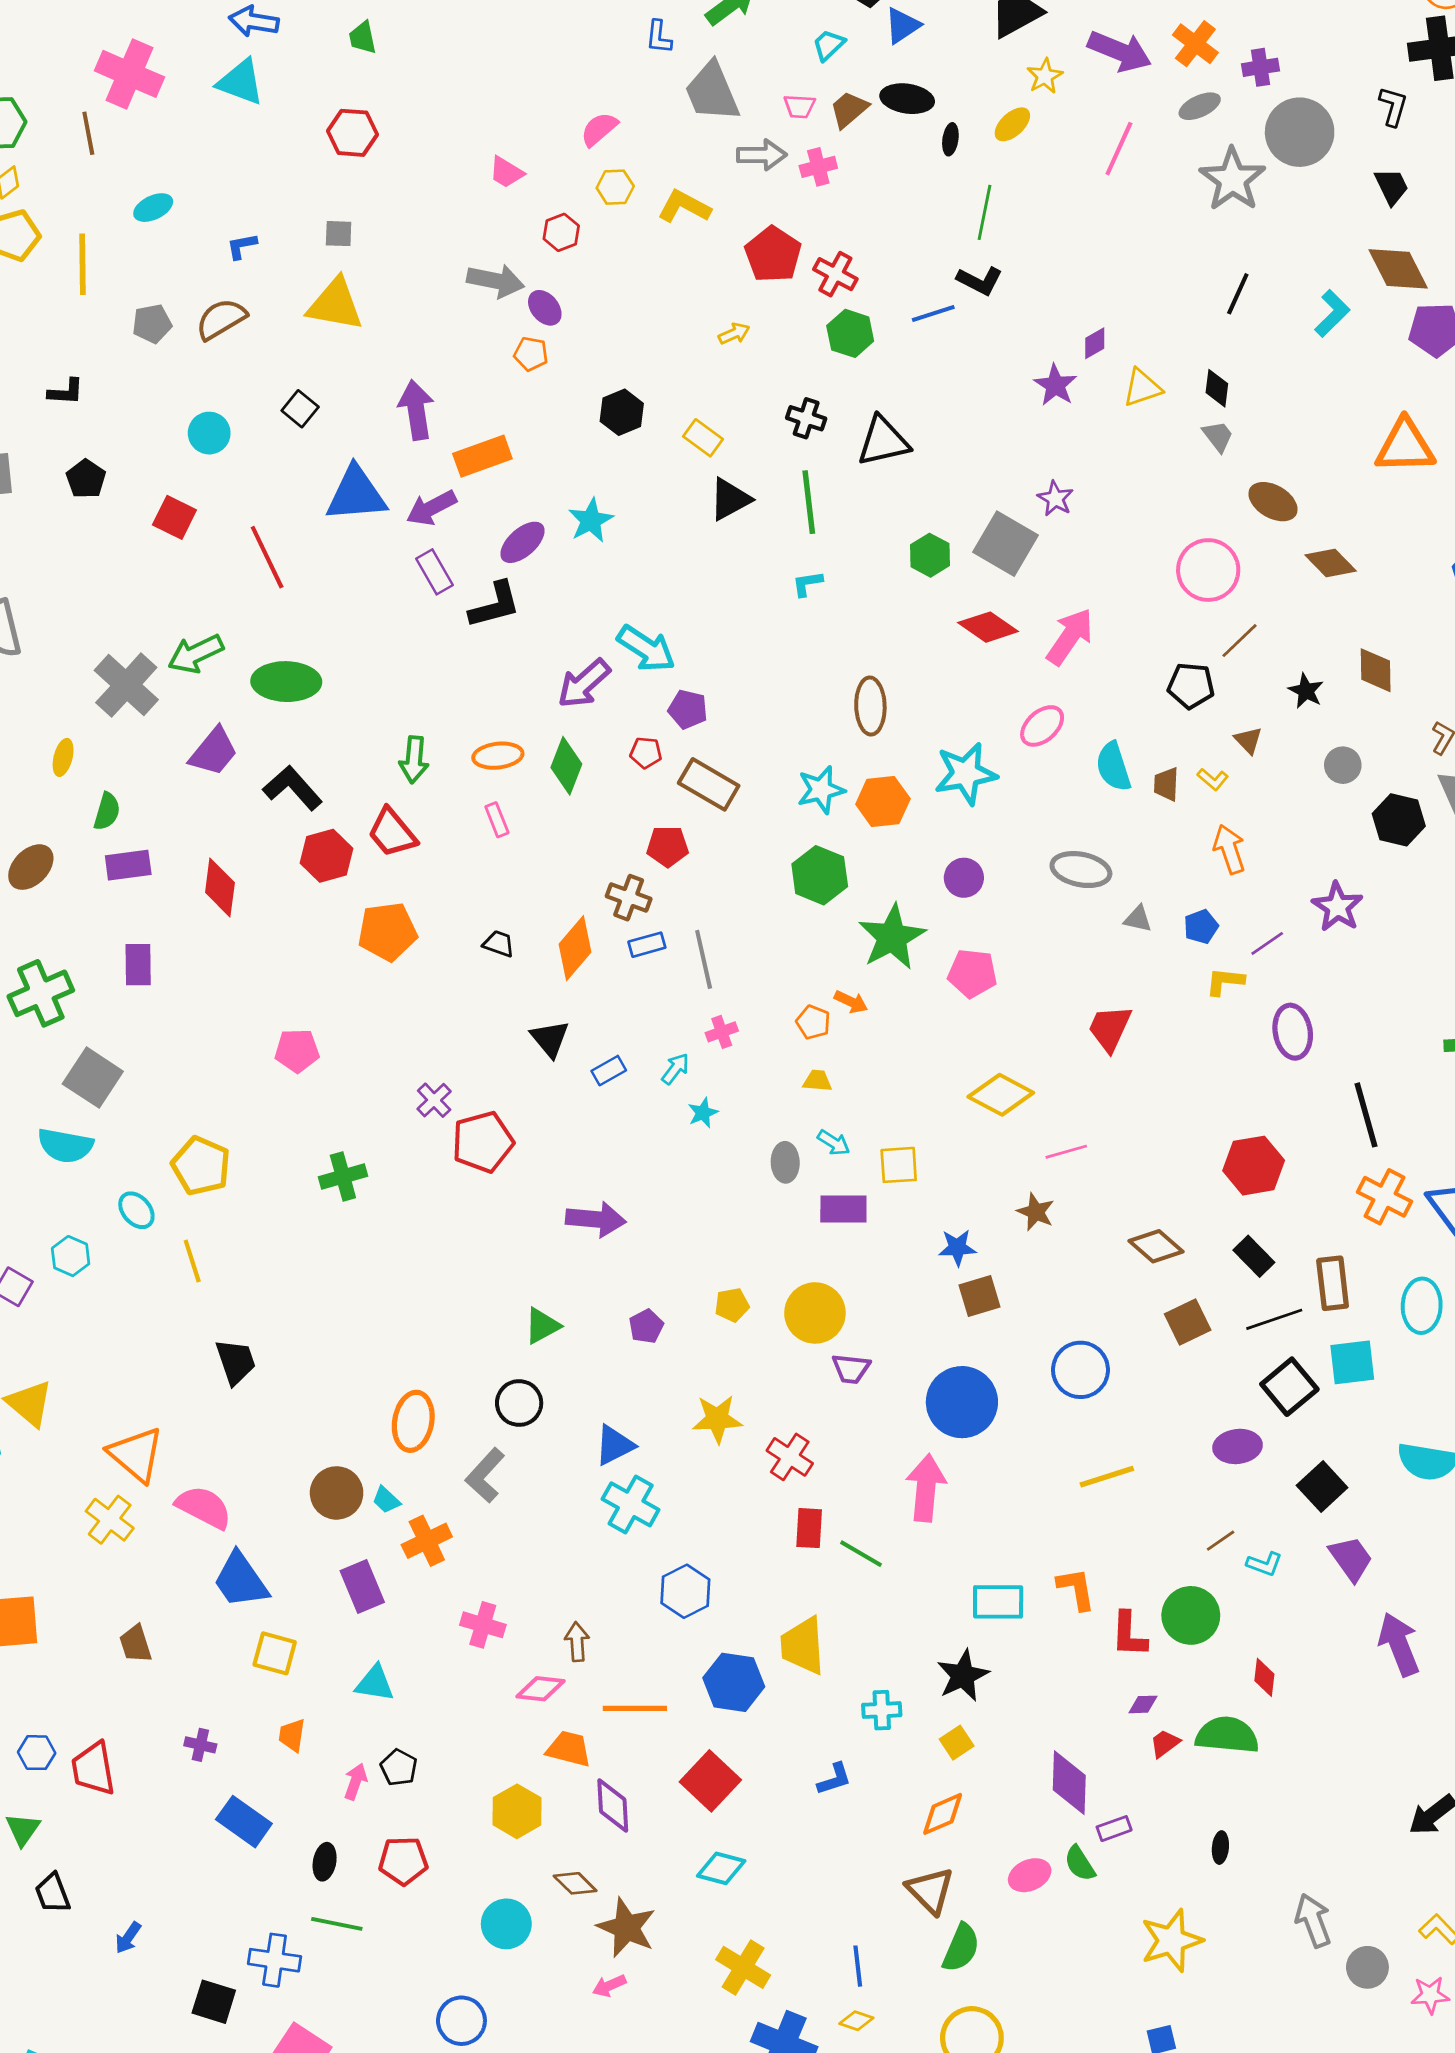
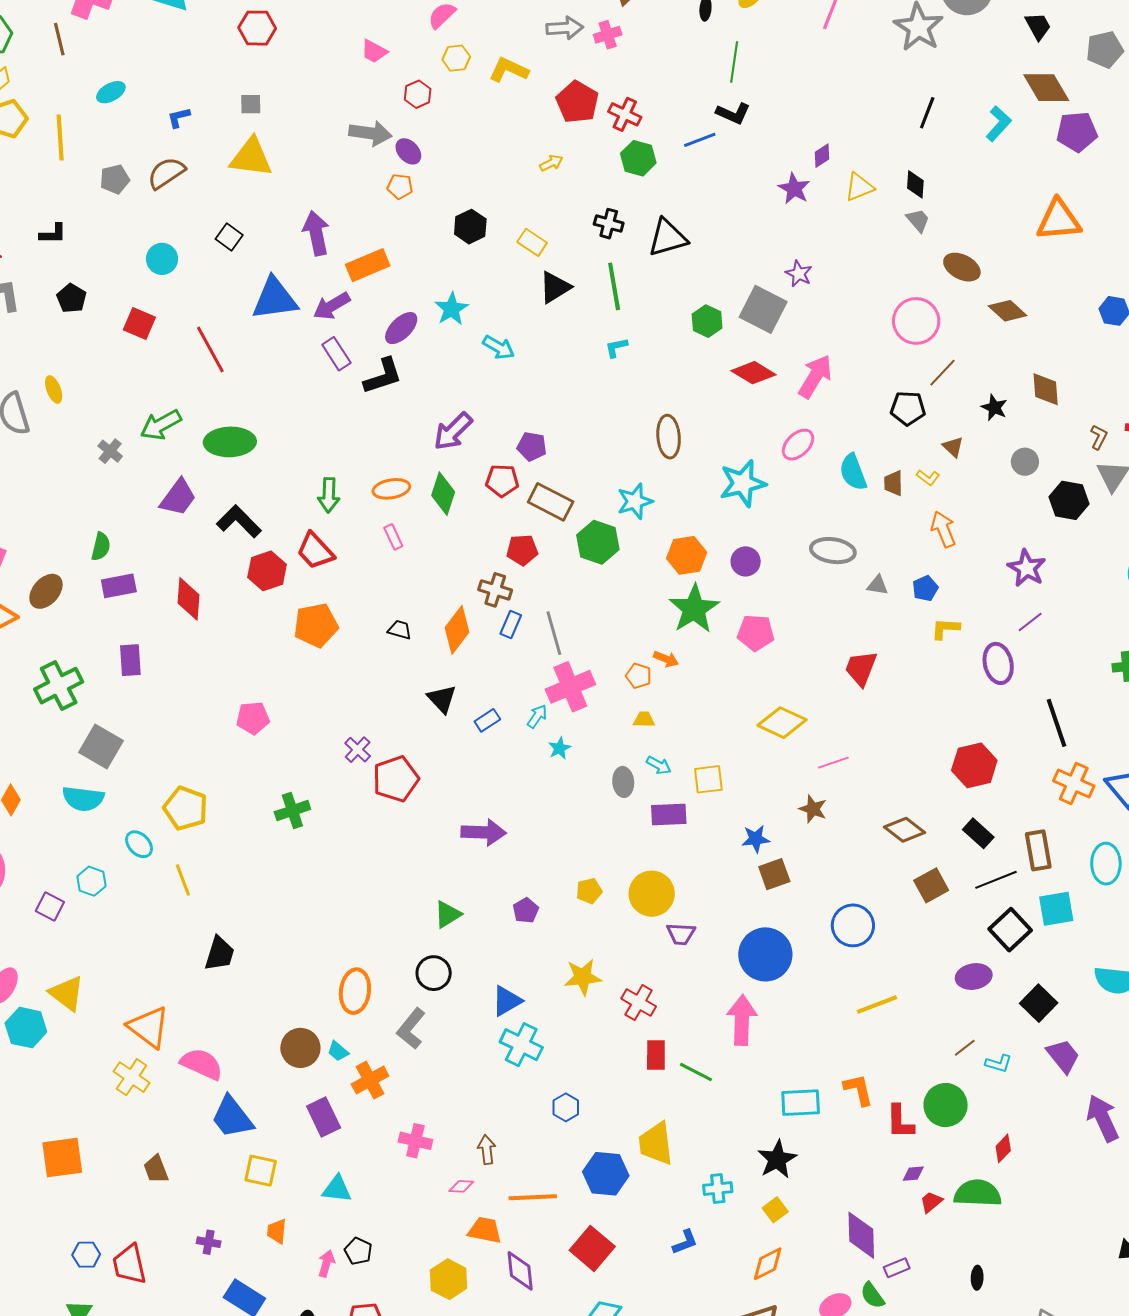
cyan arrow: (646, 649) -> (499, 347), moved, size x0.7
gray cross: (126, 685) -> (110, 451), size x0.5
red pentagon: (646, 753) -> (502, 481), size x1.4
yellow ellipse: (63, 757) -> (54, 389), moved, turned -32
orange hexagon: (883, 802) -> (687, 555), moved
green hexagon: (820, 875) -> (598, 542), moved
purple line: (1267, 943) -> (1030, 622), moved
blue rectangle: (647, 945) -> (511, 625), turned -48
pink cross: (722, 1032) -> (570, 687), size x2.0
black trapezoid: (236, 1362) -> (219, 954), turned 39
blue hexagon: (685, 1591) -> (566, 1107), size x0.7
red diamond: (1264, 1677) -> (1003, 1148), turned 40
pink diamond: (541, 1689) -> (461, 1186), size x0.7

